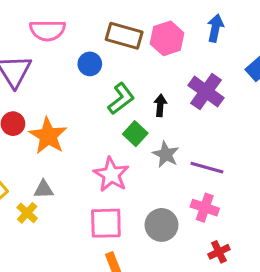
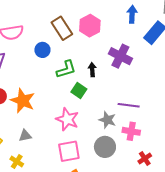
blue arrow: (215, 28) -> (132, 14), moved
brown rectangle: (124, 36) -> (62, 28), turned 50
green L-shape: (121, 99) -> (66, 69), turned 30
gray star: (166, 154) -> (107, 120), moved
yellow cross: (27, 213) -> (17, 162), moved

